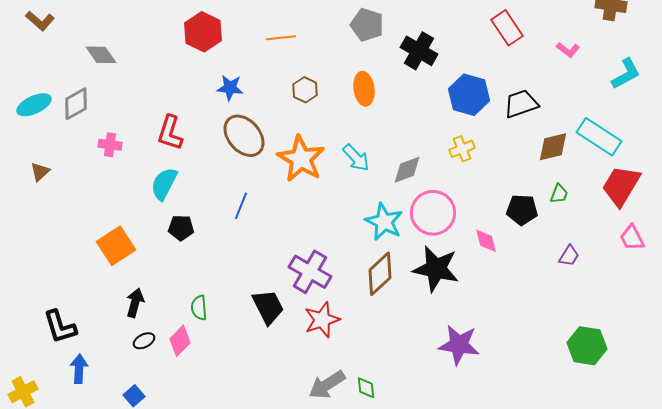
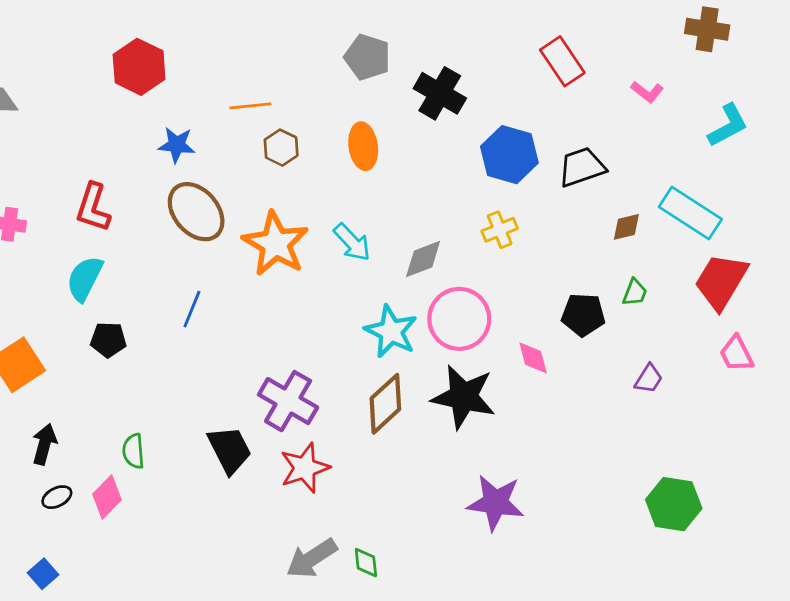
orange line: (281, 38) -> (250, 106), moved
brown diamond: (553, 147) -> (626, 227), size x0.7

